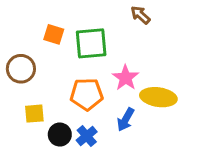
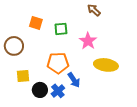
green square: (91, 43) -> (61, 29), size x0.6
pink star: (126, 78) -> (88, 41), moved
blue arrow: (126, 120) -> (74, 80), moved, turned -63

